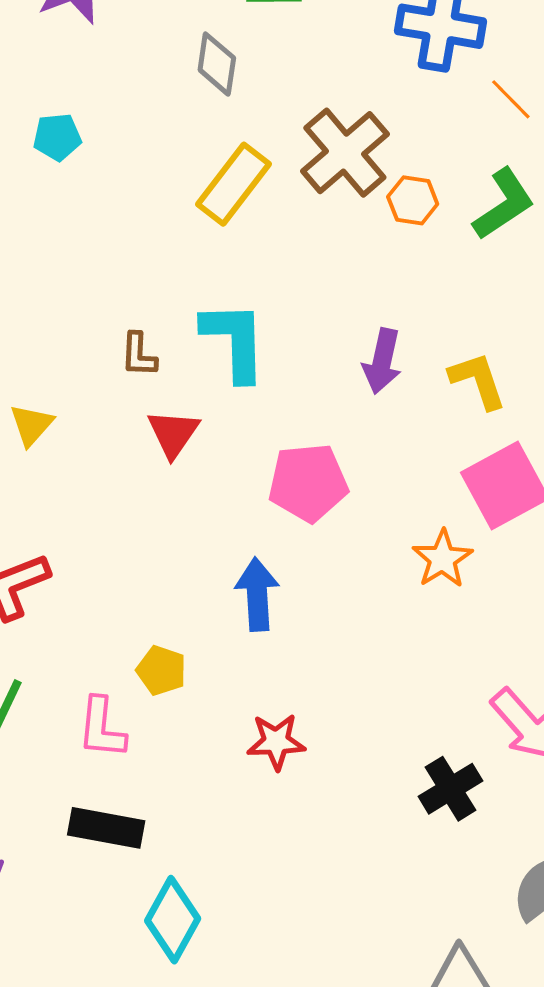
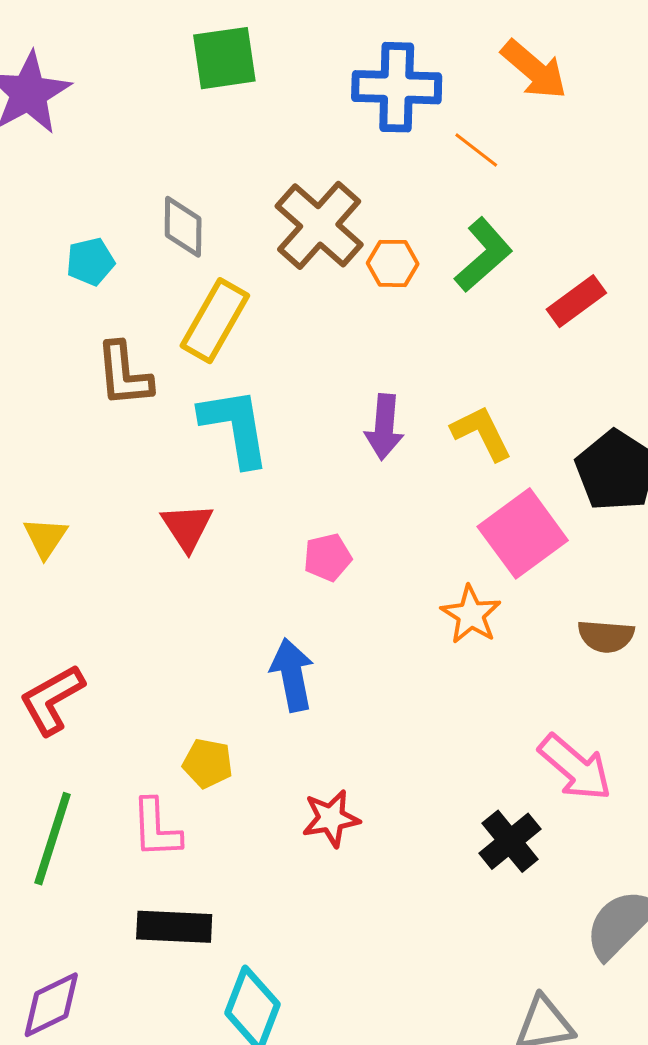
gray diamond: (217, 64) -> (183, 227), moved
cyan pentagon: (57, 137) -> (90, 262), moved
yellow rectangle: (233, 184) -> (215, 321), moved
brown L-shape: (139, 355) -> (124, 374), moved, size x1.5
pink pentagon: (308, 483) -> (327, 557), size x0.6

